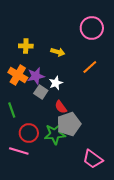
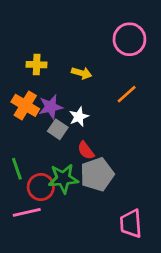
green line: (12, 110) -> (17, 169), moved
green star: (55, 134) -> (63, 179), moved
pink line: (19, 151) -> (27, 212), turned -30
pink trapezoid: (93, 159) -> (131, 224), turned 50

